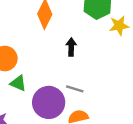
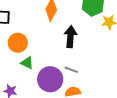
black arrow: (71, 47) -> (70, 37), size x1.5

